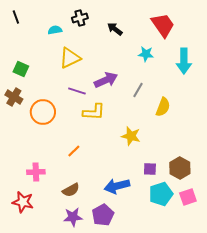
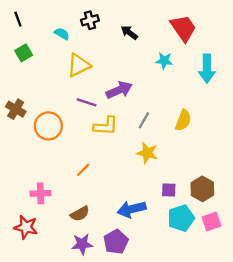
cyan semicircle: (55, 30) -> (62, 34), turned 40
green square: (21, 69) -> (24, 53), moved, turned 35
gray line: (138, 90) -> (144, 120), moved

